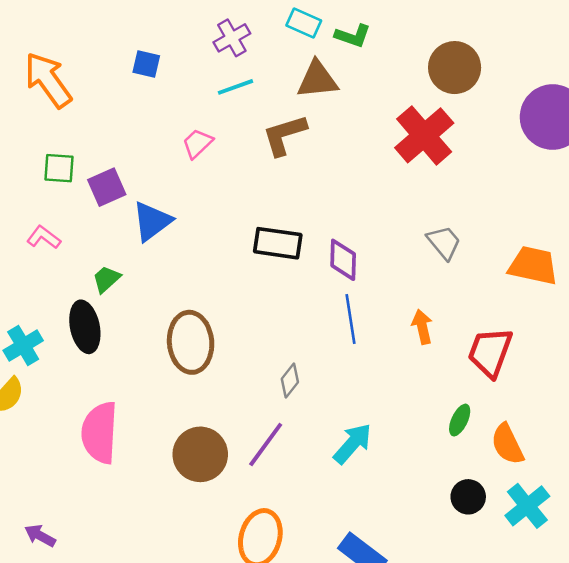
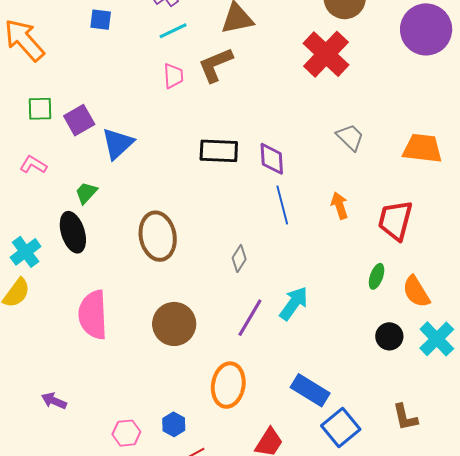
pink trapezoid: (198, 143) -> (173, 76), moved, turned 136
purple line: (266, 445) -> (250, 318), moved

